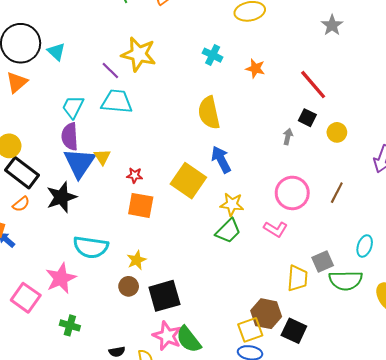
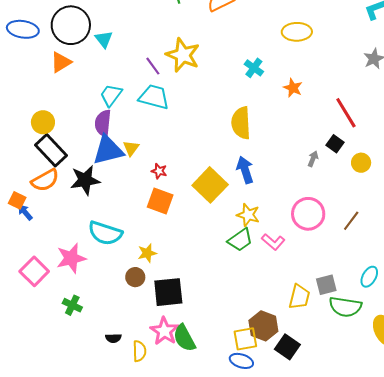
blue triangle: (79, 163) -> (108, 150), turned 32
orange semicircle: (21, 204) -> (45, 180), size x1.6
pink L-shape: (276, 229) -> (273, 242), moved

